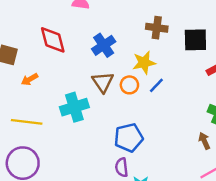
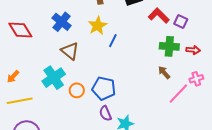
orange arrow: (30, 79) -> (13, 77), moved
orange circle: (129, 85) -> (77, 90), moved
blue pentagon: (129, 138) -> (104, 88), turned -30

